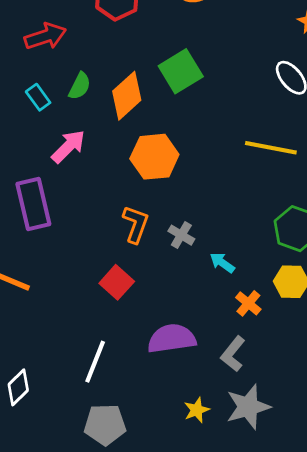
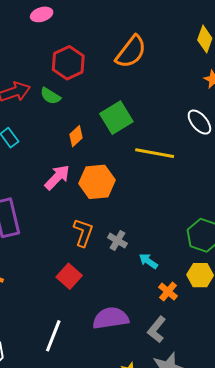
green semicircle: (80, 86) -> (50, 96), moved, turned 95
orange diamond: (127, 96) -> (76, 136), size x0.6
pink arrow: (68, 146) -> (57, 177), moved
yellow line: (271, 148) -> (155, 153), moved

